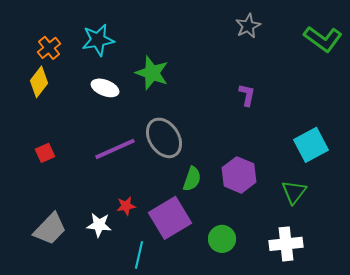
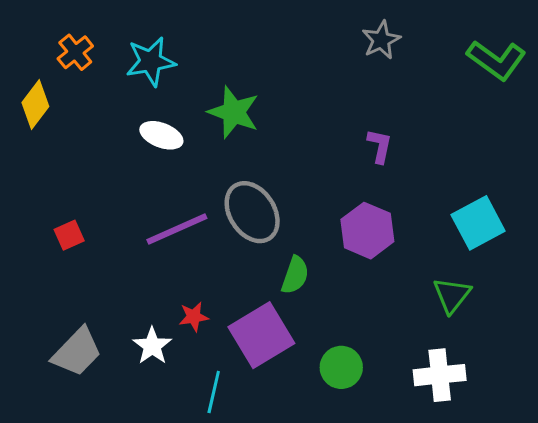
orange cross: (49, 48) -> (75, 52), moved
yellow diamond: (39, 82) -> (35, 105), moved
purple hexagon: (239, 175) -> (367, 231), moved
white star: (99, 225) -> (152, 346), turned 30

